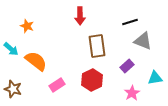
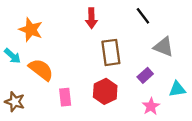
black line: (130, 22) -> (143, 16), moved, turned 70
orange star: (27, 26) -> (31, 30), size x1.5
pink rectangle: (57, 85) -> (65, 97), turned -63

